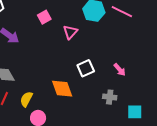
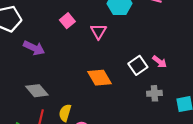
white square: (86, 68) -> (138, 65), moved
orange diamond: (62, 89) -> (100, 78), moved

